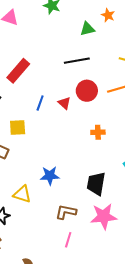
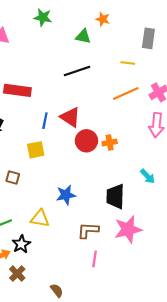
green triangle: (87, 29) -> (83, 36), turned 35
red rectangle: (18, 71) -> (17, 90), turned 65
red circle: (87, 91) -> (86, 141), moved
red triangle: (64, 103) -> (70, 117), size x1.5
yellow square: (18, 127) -> (36, 150), moved

